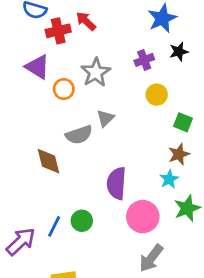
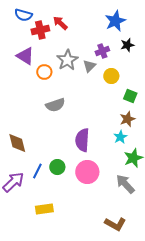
gray triangle: (105, 118) -> (89, 66), moved
brown diamond: (49, 161) -> (17, 143), moved
pink circle: (143, 217) -> (87, 172), moved
gray arrow: (151, 258) -> (125, 184), moved, turned 100

